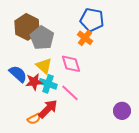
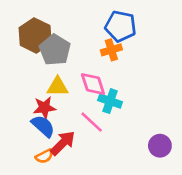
orange cross: (85, 38) -> (111, 50), turned 35
yellow triangle: (44, 66) -> (58, 87), turned -42
blue semicircle: (18, 74) -> (43, 126), moved
cyan cross: (48, 84) -> (110, 101), moved

